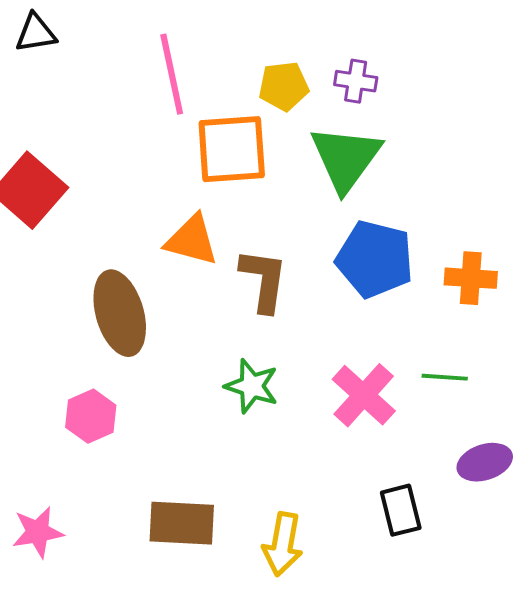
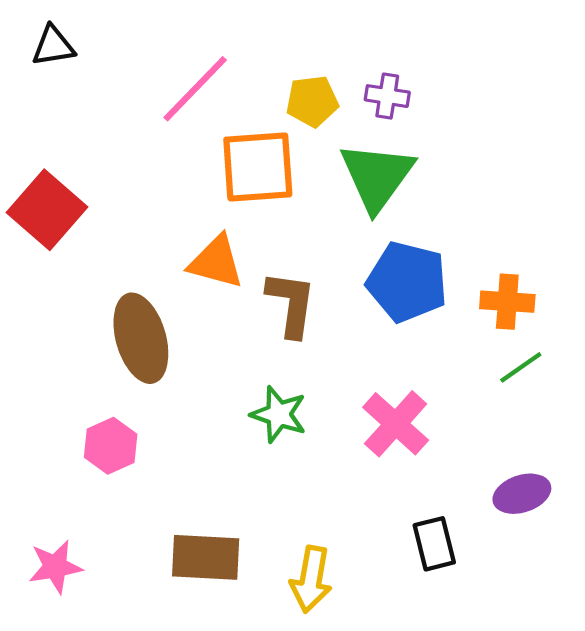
pink line: (172, 74) -> (195, 89), turned 56
green line: (445, 377) -> (521, 367), moved, turned -39

